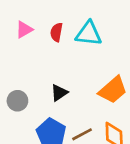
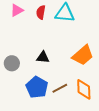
black triangle: (59, 93) -> (43, 57), turned 40

